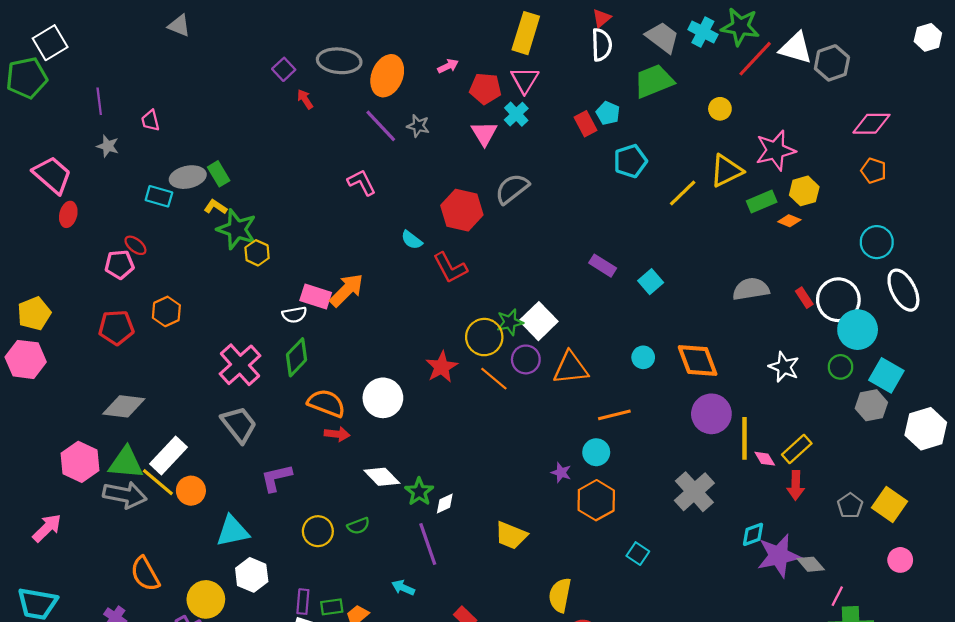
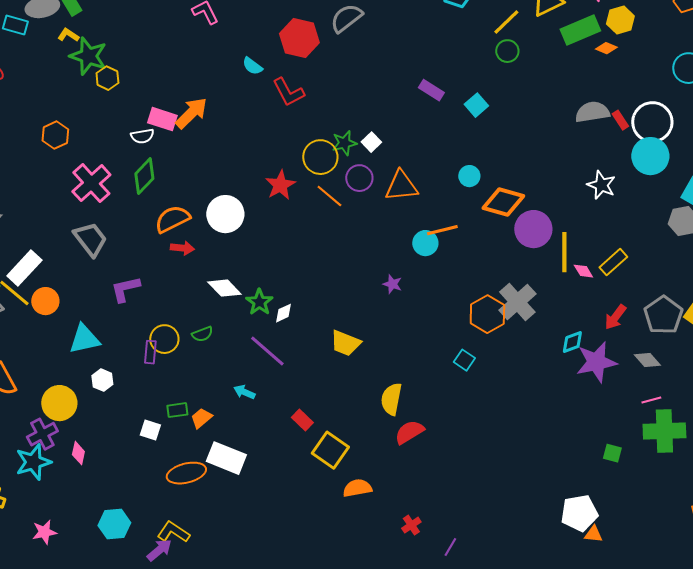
green rectangle: (762, 202) -> (580, 30), size x1.4
gray semicircle: (751, 289) -> (592, 112), moved
orange hexagon: (166, 311) -> (55, 135), moved
white square: (539, 321) -> (371, 142), size x0.6
cyan circle: (858, 330) -> (650, 156), moved
orange diamond: (698, 361) -> (503, 202), moved, turned -54
green circle: (840, 367) -> (507, 51), moved
orange semicircle: (326, 403) -> (172, 219), turned -48
cyan circle: (596, 452) -> (425, 243), moved
red arrow: (796, 485) -> (615, 317), moved, turned 36
orange hexagon: (596, 500) -> (487, 314), moved
gray pentagon: (850, 506) -> (663, 315), size x1.6
purple line: (428, 544) -> (267, 351), turned -30
gray diamond: (811, 564) -> (647, 360), moved
white hexagon: (252, 575) -> (102, 380), size x0.7
pink line: (837, 596) -> (651, 400), turned 48
purple rectangle: (303, 602) -> (150, 352), moved

